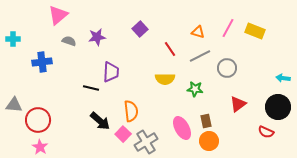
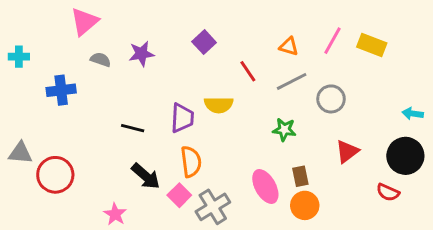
purple trapezoid: (111, 72) -> (182, 118), moved
yellow semicircle: (165, 79) -> (219, 105), moved
pink star: (40, 147) -> (115, 214), moved

